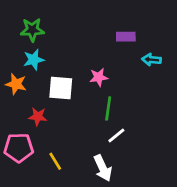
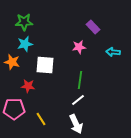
purple rectangle: (126, 37) -> (93, 27), turned 48
cyan arrow: (152, 60) -> (113, 52), moved
pink star: (99, 77) -> (79, 47), moved
white line: (116, 136) -> (78, 100), moved

